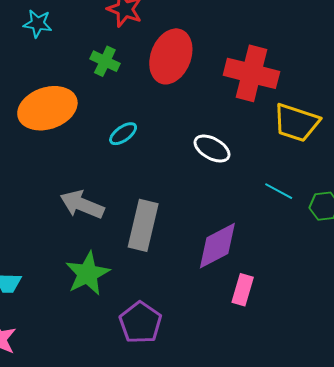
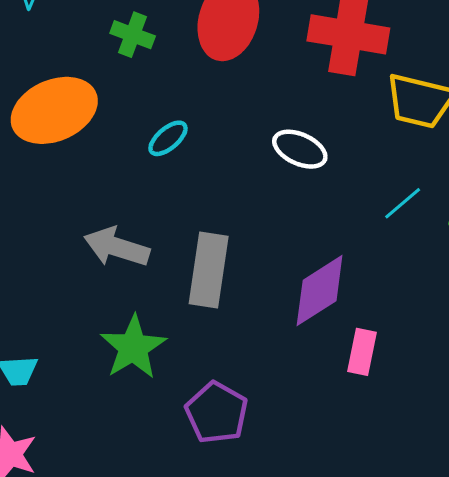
cyan line: (279, 191) -> (403, 203), turned -64

